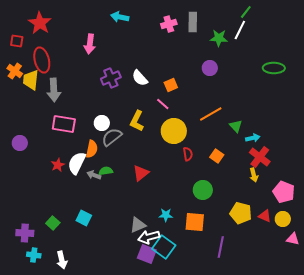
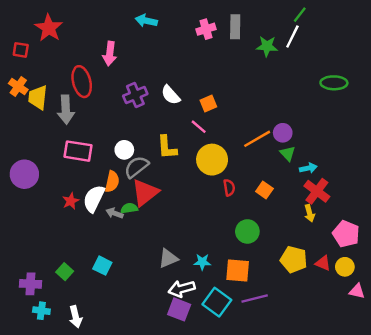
red ellipse: (42, 60) -> (82, 82), moved
purple circle: (210, 68) -> (283, 133), moved
yellow L-shape: (137, 121) -> (167, 147), turned -30
purple circle: (20, 143) -> (24, 174), size x1.5
red triangle: (141, 173) -> (145, 192), moved, size x1.4
gray triangle: (138, 225) -> (168, 258), moved
cyan square: (164, 247) -> (217, 302), moved
purple line: (221, 247) -> (255, 298), moved, turned 65

